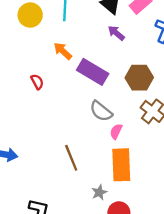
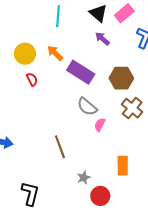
yellow circle: (30, 15) -> (25, 54), moved
orange rectangle: (121, 165) -> (123, 166), moved, size x0.7

